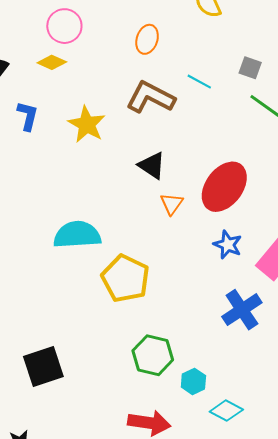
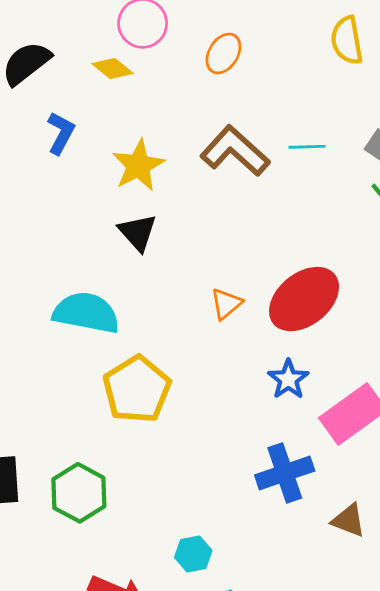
orange ellipse: (147, 39) -> (223, 53), moved
cyan line: (199, 82) -> (307, 147), turned -45
black triangle: (152, 165) -> (138, 232), moved
green hexagon: (153, 355) -> (79, 493), moved

